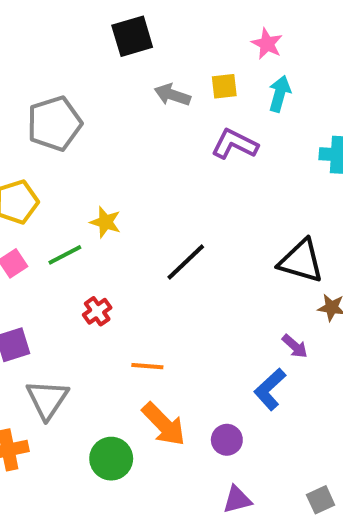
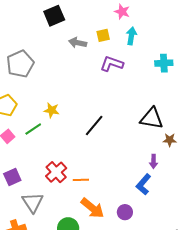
red cross: (97, 311) -> (56, 172), moved, size x1.5
purple arrow: (295, 346) -> (154, 161), turned 56

